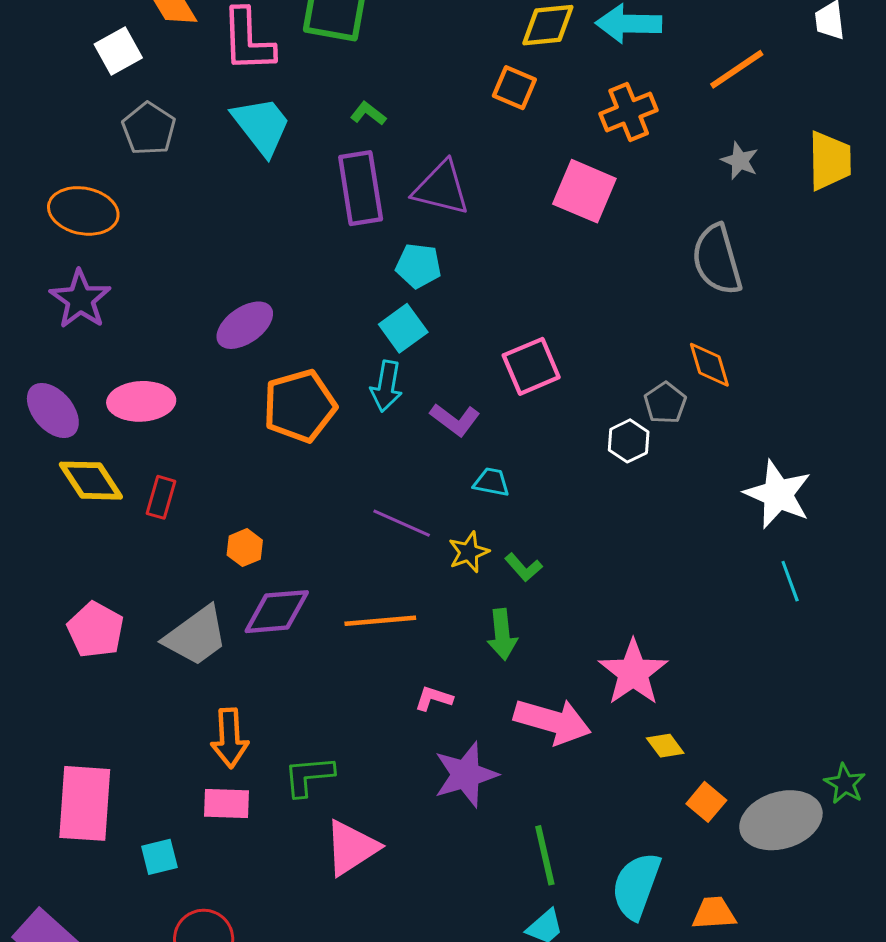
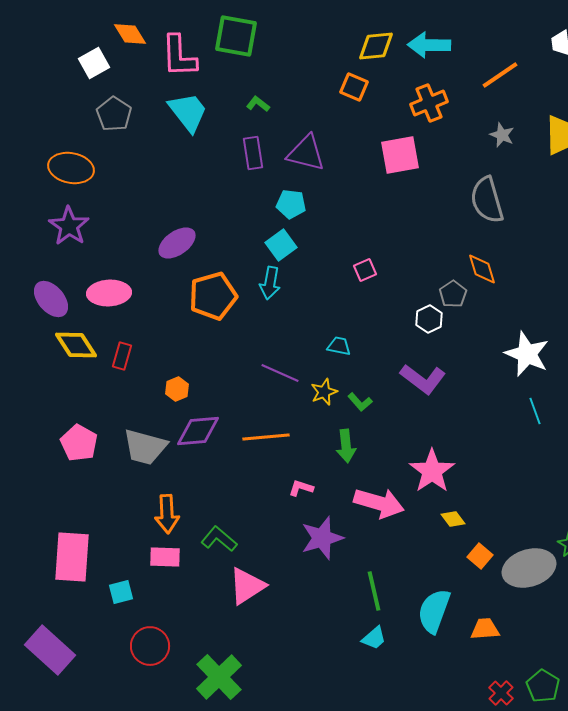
purple rectangle: (361, 188) -> (253, 153), size x0.7
pink square: (584, 191) -> (400, 155), turned -33
pink square: (531, 366) -> (365, 270), size x0.6
purple L-shape: (455, 420) -> (423, 379), moved, size x1.4
gray trapezoid: (196, 636) -> (145, 447), turned 51
green L-shape: (309, 776) -> (219, 539), turned 45

